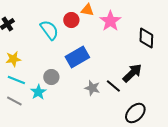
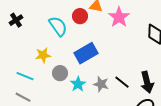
yellow star: (13, 59) -> (43, 55), moved
black arrow: (132, 73) -> (147, 82), moved, turned 120
cyan star: (38, 92) -> (78, 84), moved

